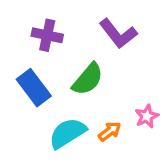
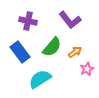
orange arrow: (110, 131) -> (75, 52), moved

